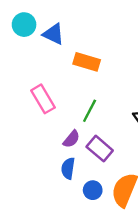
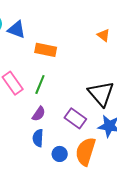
green line: (90, 111) -> (40, 85), moved
purple rectangle: (100, 149) -> (75, 118), moved

